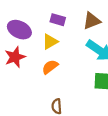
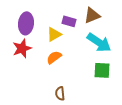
purple rectangle: (58, 20) -> (69, 21), moved
purple ellipse: (19, 30) -> (26, 23), turned 70

